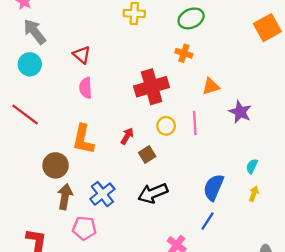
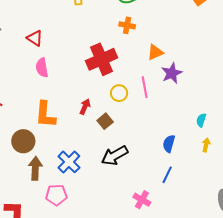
purple star: (240, 112) -> (172, 73), moved, turned 30
blue semicircle: (214, 187) -> (169, 144), size x0.7

